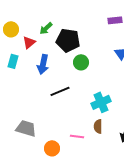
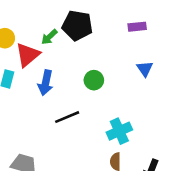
black pentagon: (68, 40) -> (77, 25), moved
red triangle: (29, 42) -> (28, 55), size x1.5

